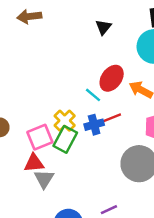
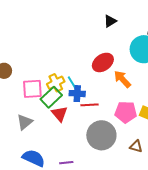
cyan line: (93, 95) -> (72, 83), moved
red line: (111, 118) -> (89, 105), moved
red triangle: (34, 163) -> (59, 114), moved, turned 36

